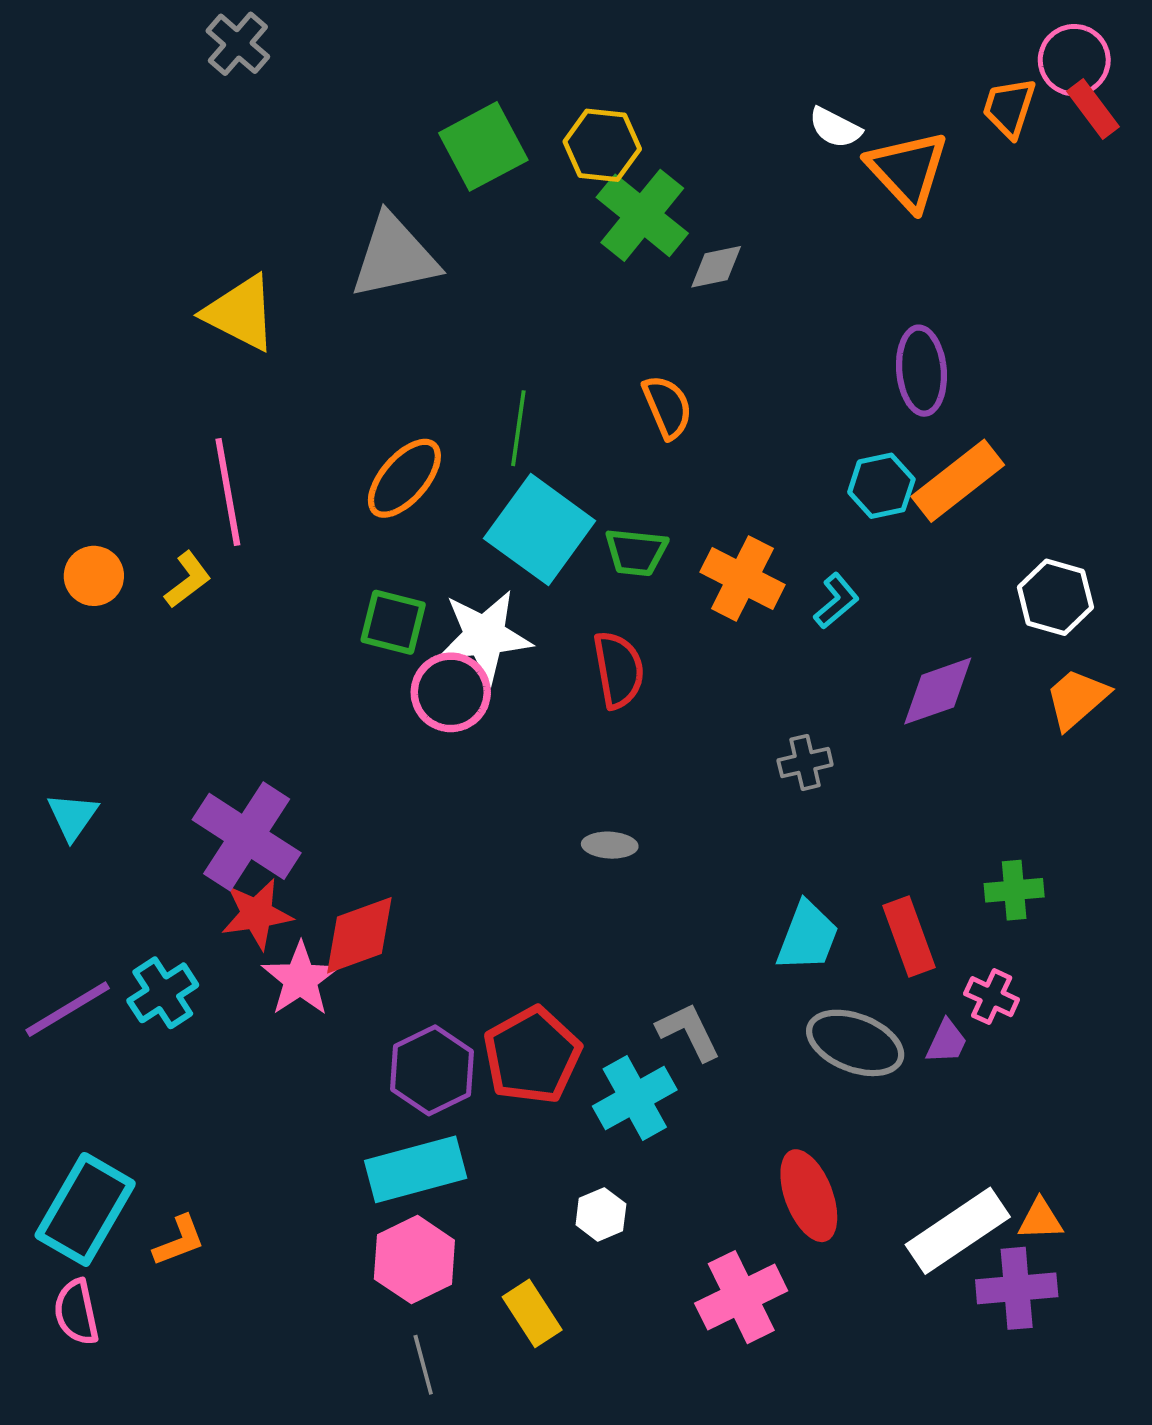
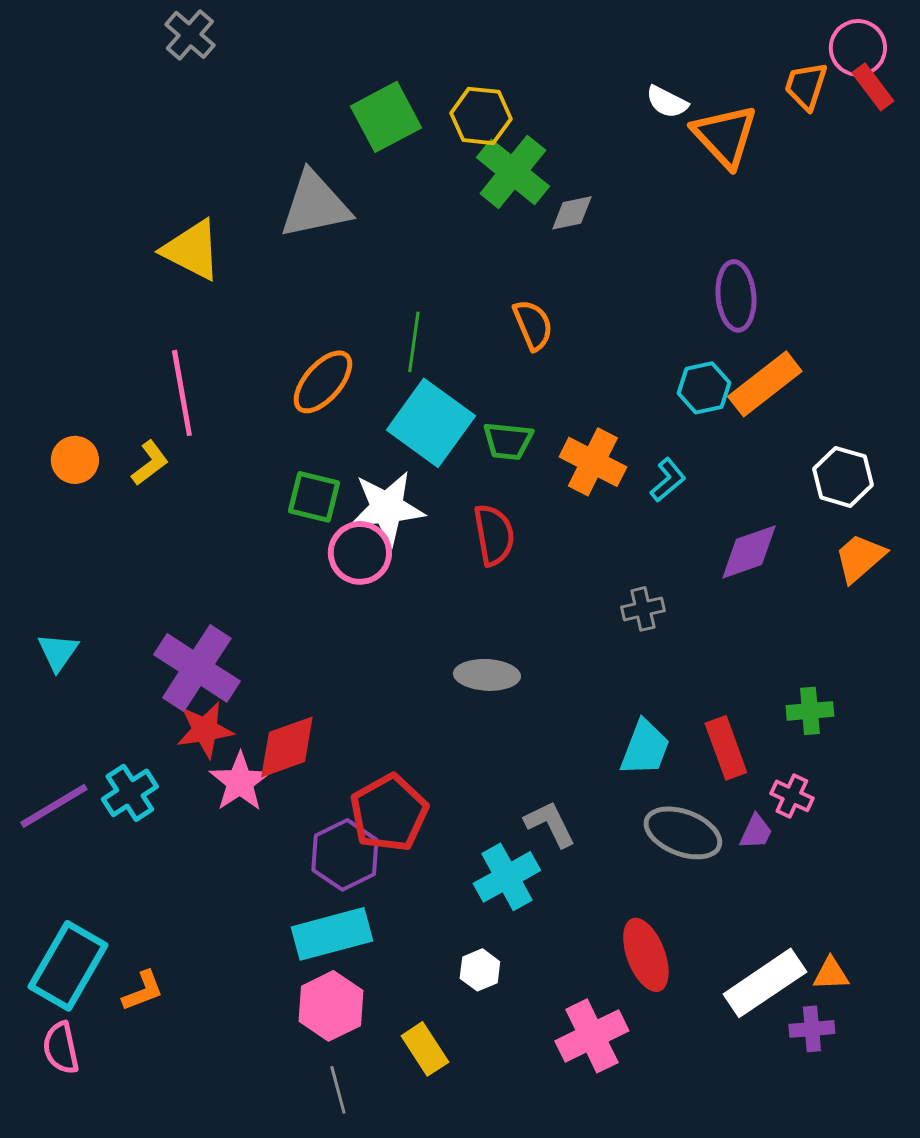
gray ellipse: (610, 845) -> (487, 675), size x1.5
red pentagon: (532, 1055) -> (389, 813), moved
purple cross: (1017, 1288) -> (812, 1029), size x0.7

